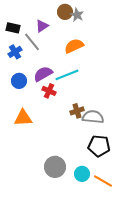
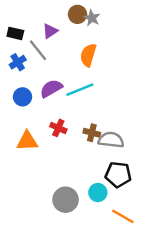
orange semicircle: (74, 46) -> (88, 55), turned -48
red cross: (49, 91) -> (58, 128), moved
brown cross: (77, 111) -> (92, 133), turned 32
cyan circle: (82, 174) -> (98, 192), moved

